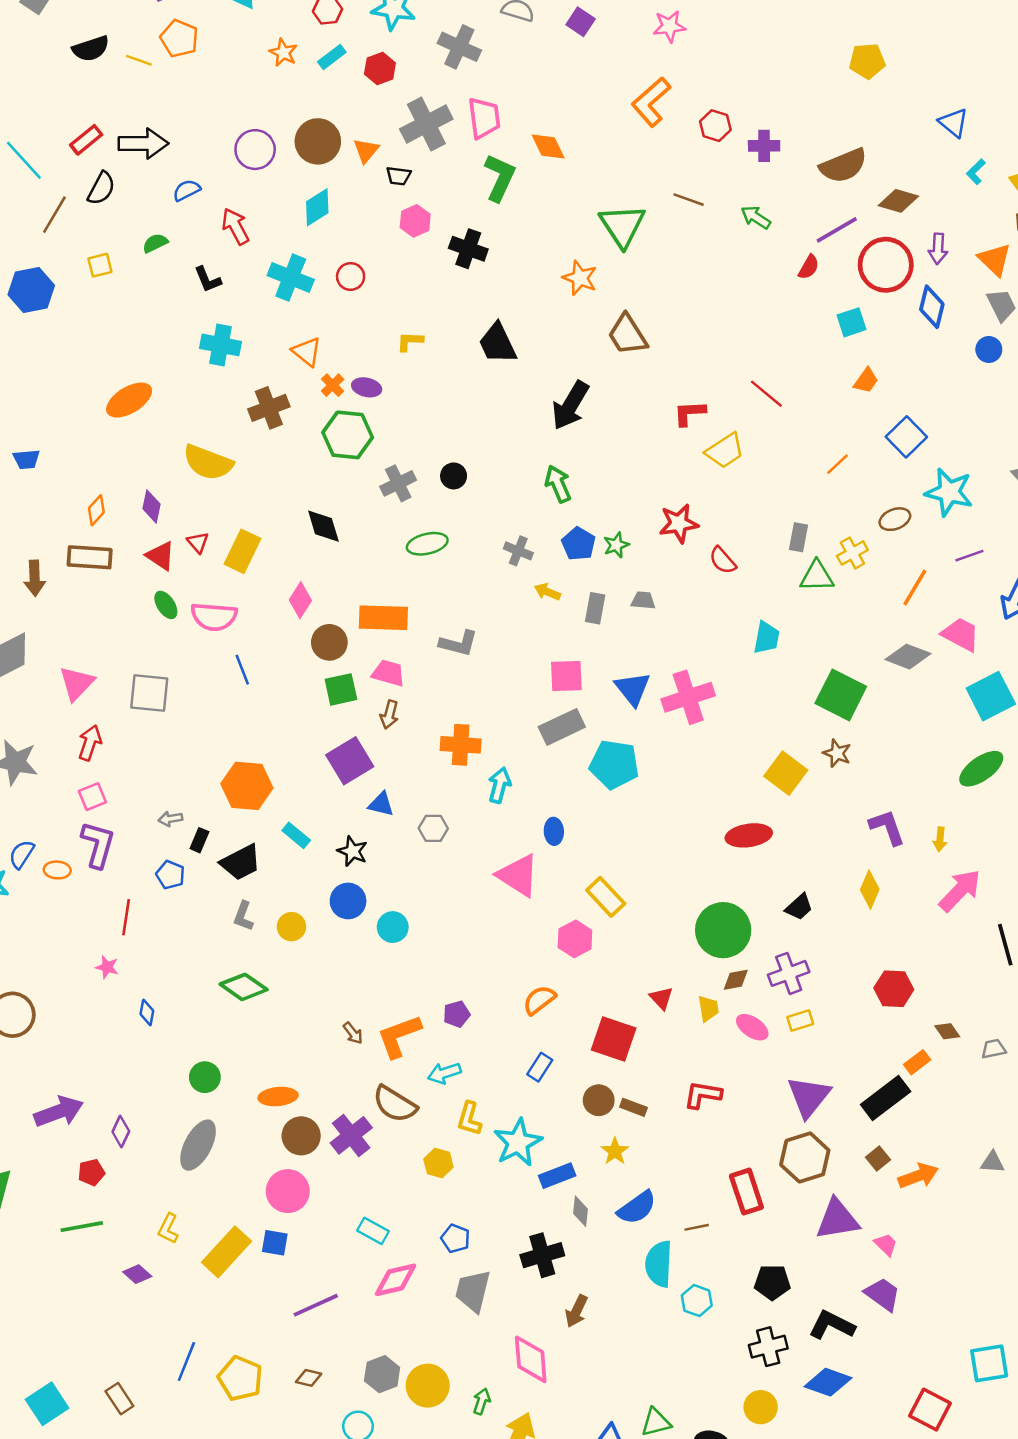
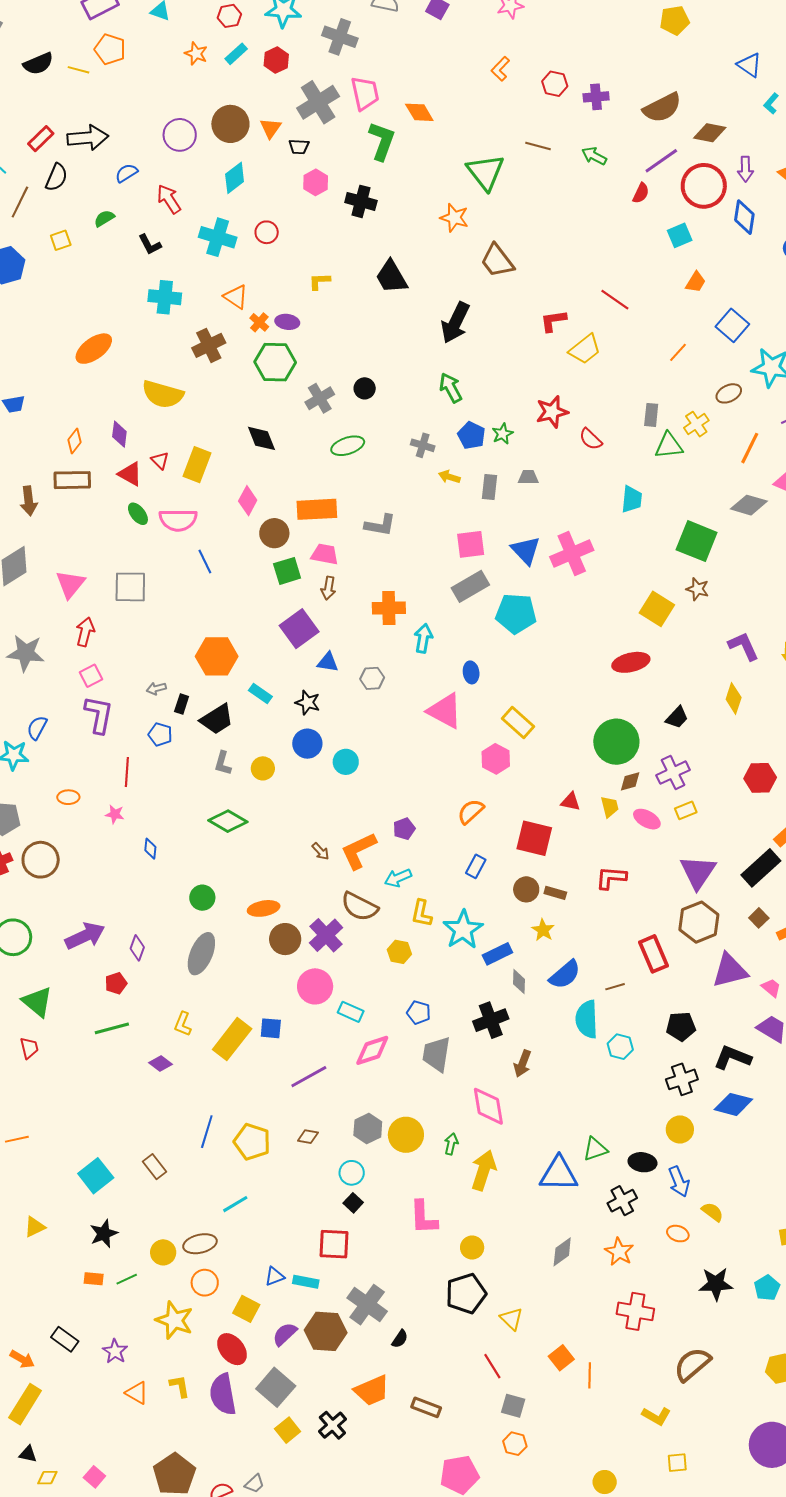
orange L-shape: (651, 102) -> (500, 69), size x0.6
orange ellipse: (57, 870) -> (68, 797), moved
red triangle: (661, 998) -> (571, 802), turned -30
pink circle: (288, 1191) -> (315, 986), moved

